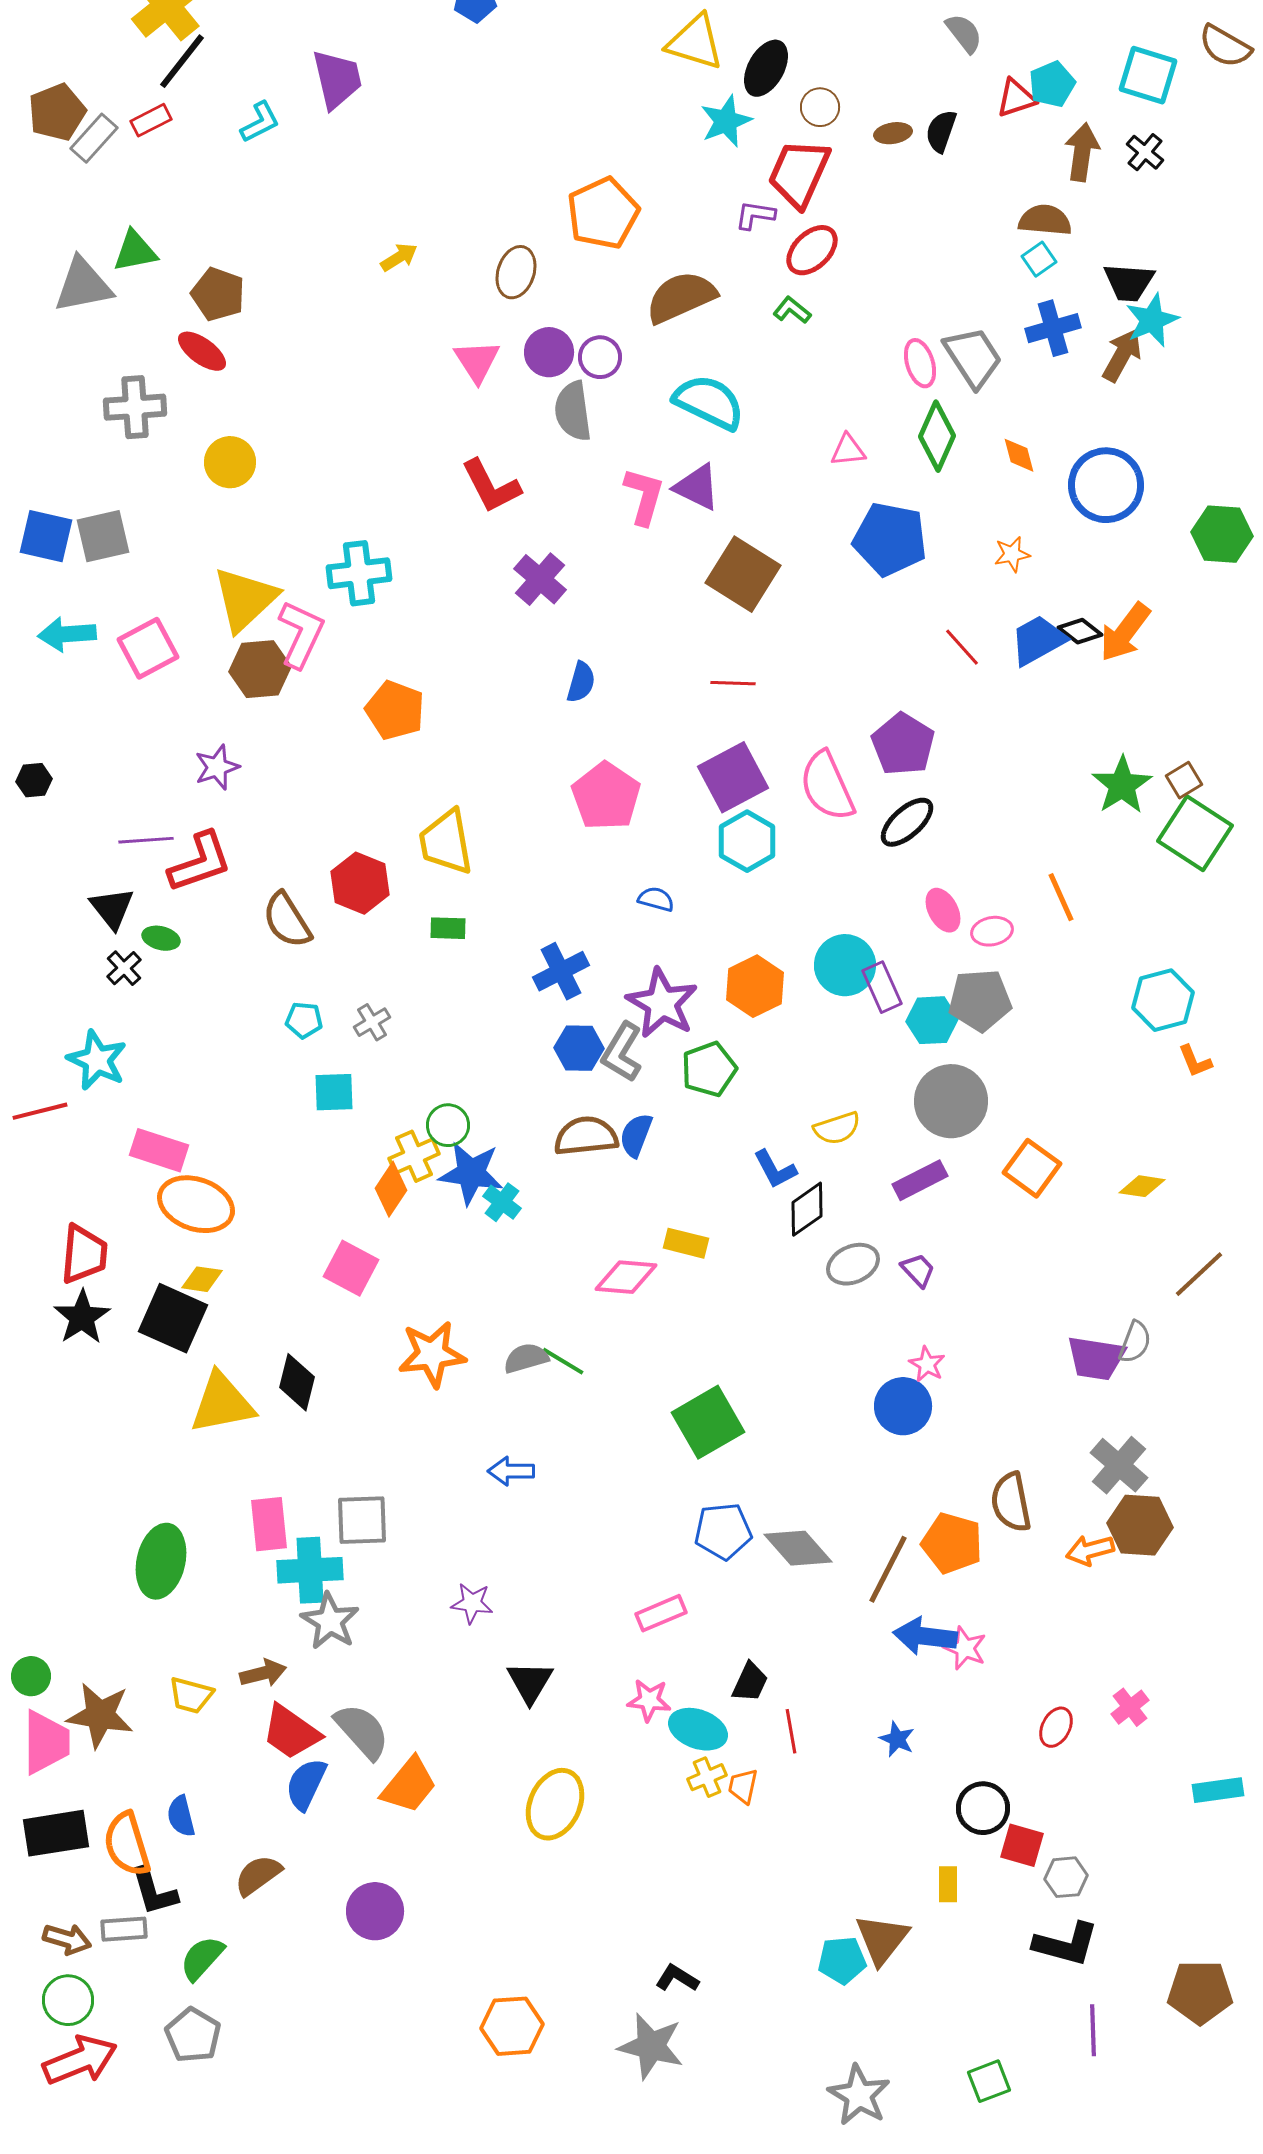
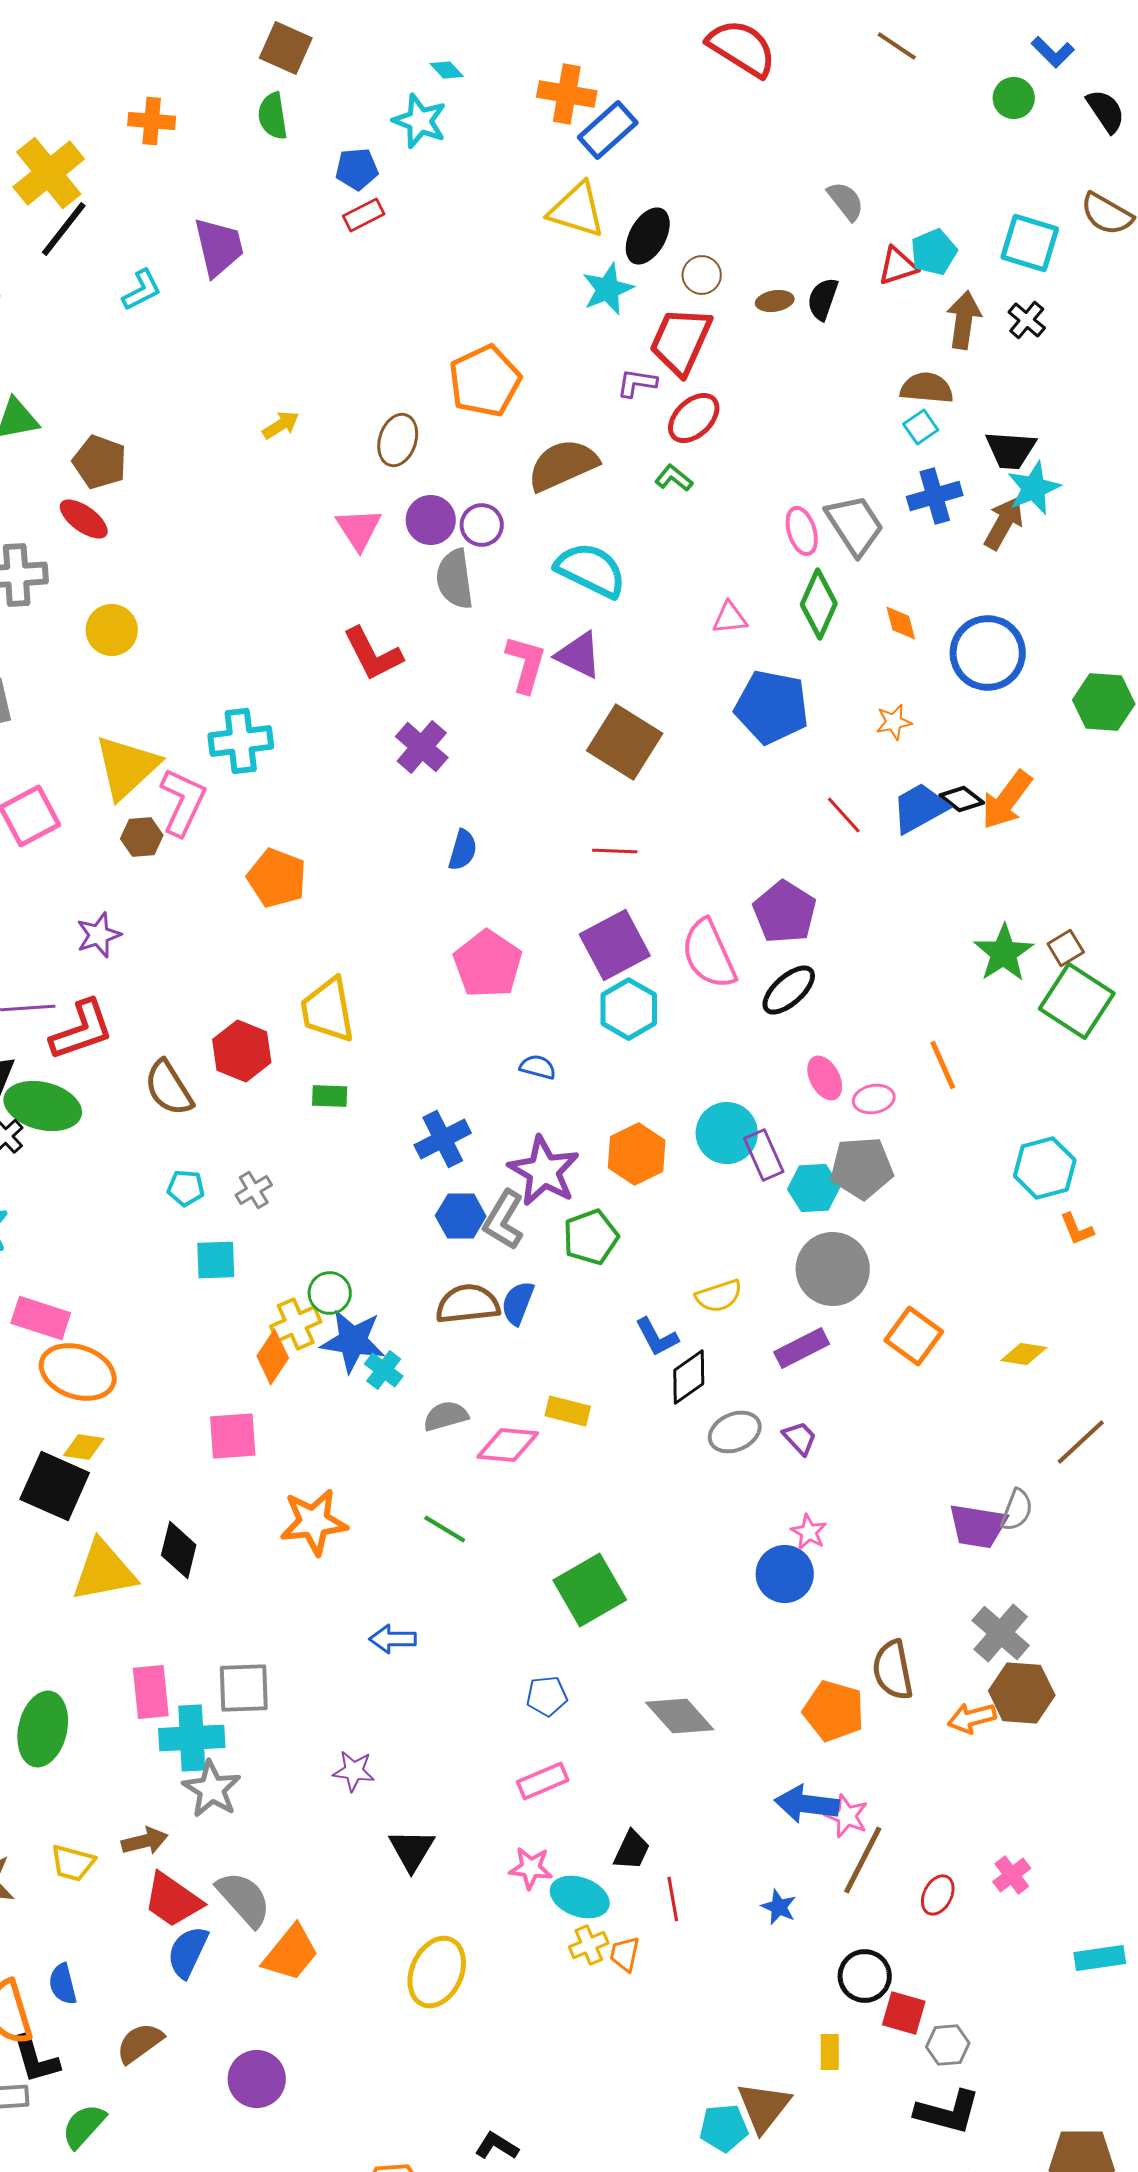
red rectangle: (151, 120) -> (364, 215), moved
brown hexagon: (260, 669) -> (142, 837), size x0.7
green ellipse: (161, 938) -> (43, 1106), size x2.0
pink square: (351, 1268) -> (233, 1436), turned -32
gray semicircle: (526, 1358) -> (446, 1416), moved
blue pentagon: (723, 1531) -> (547, 1696), moved, size x0.7
brown line: (888, 1569) -> (863, 1860), moved
black L-shape: (677, 1978) -> (497, 2146), moved

